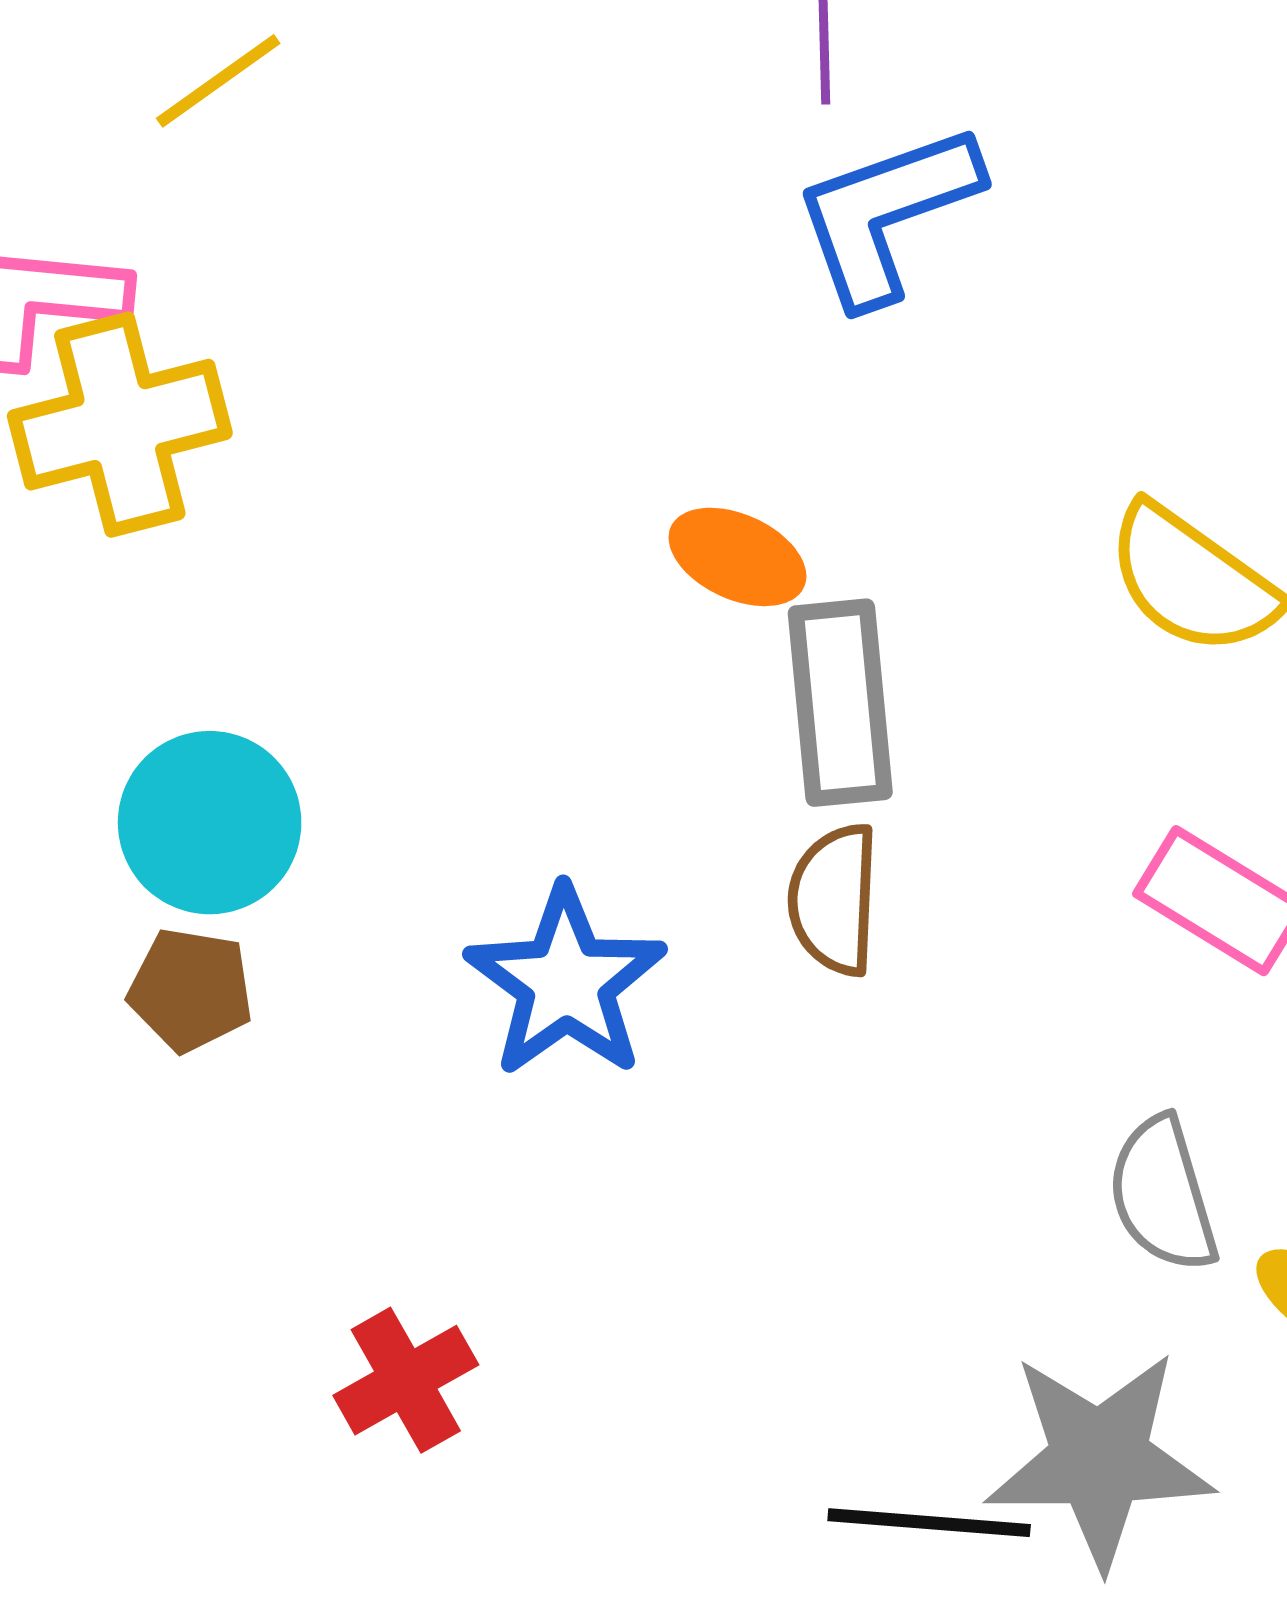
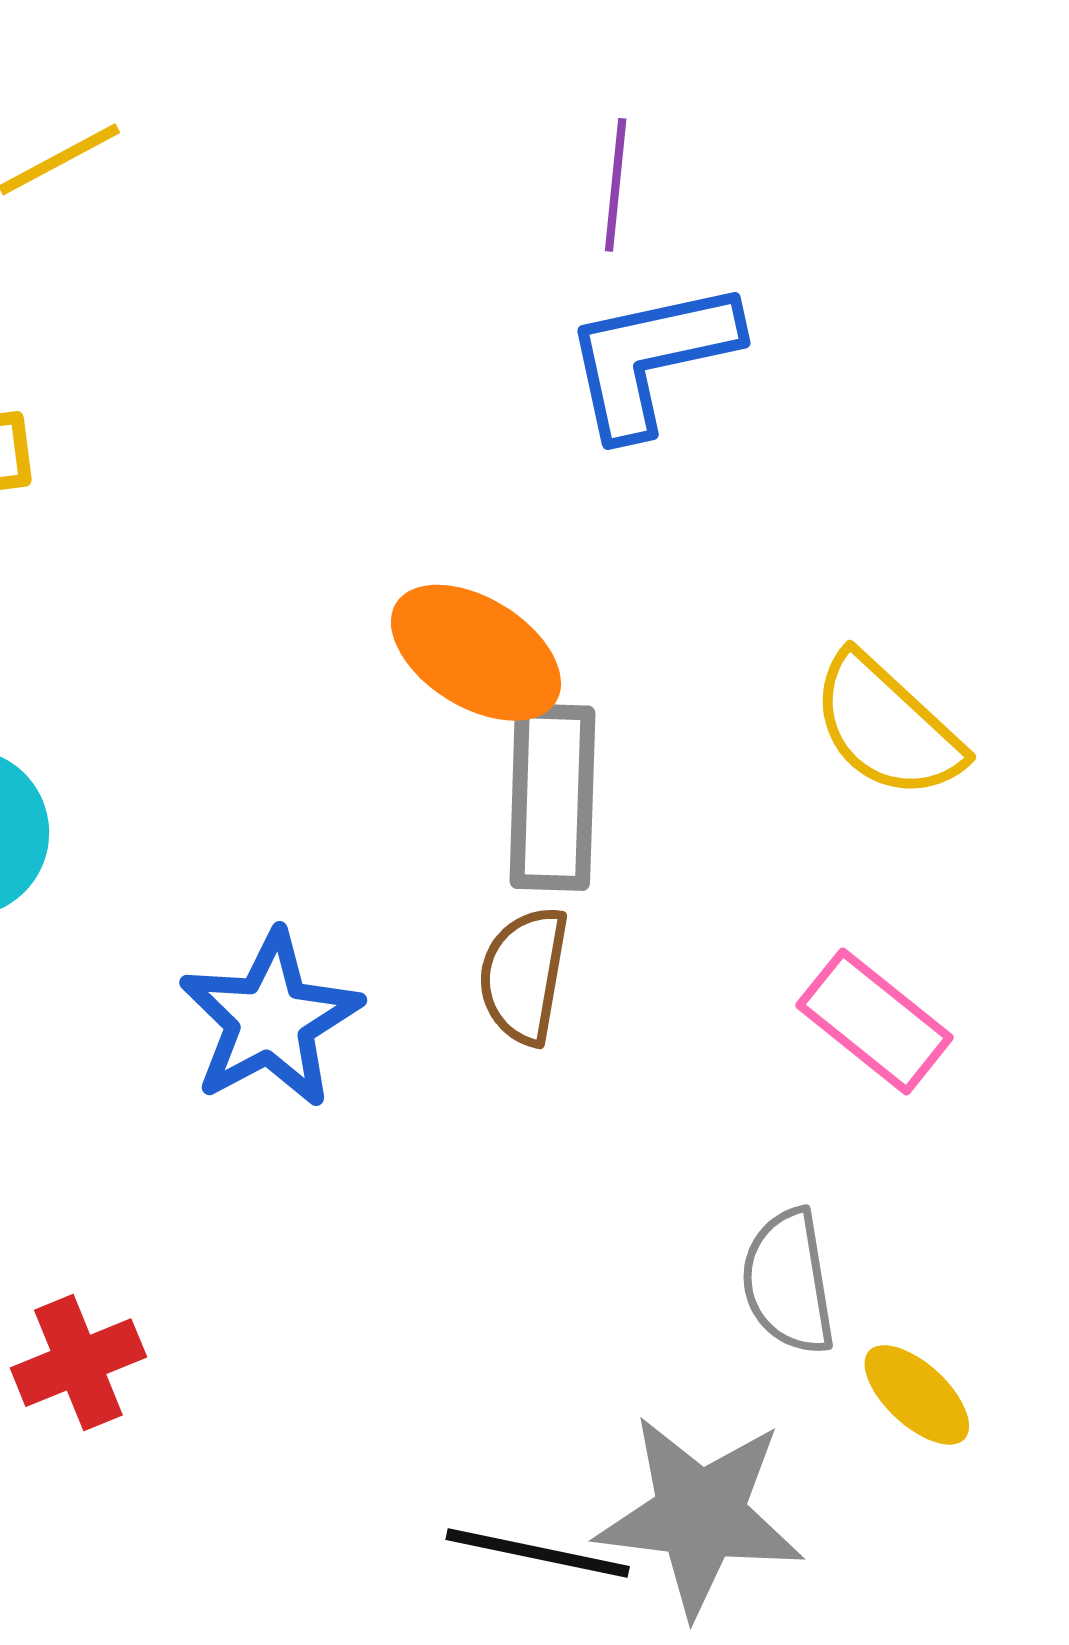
orange ellipse: (737, 557) -> (476, 653), size x1.4

